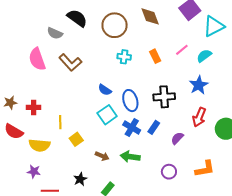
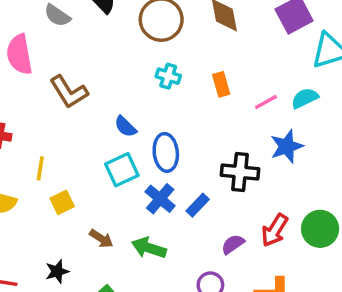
pink line: (182, 50) -> (266, 102), moved
brown L-shape: (70, 63) -> (69, 92), moved
black cross: (164, 97) -> (240, 172), moved
red arrow: (199, 117) -> (275, 230), moved
purple semicircle: (177, 138) -> (233, 244), moved

